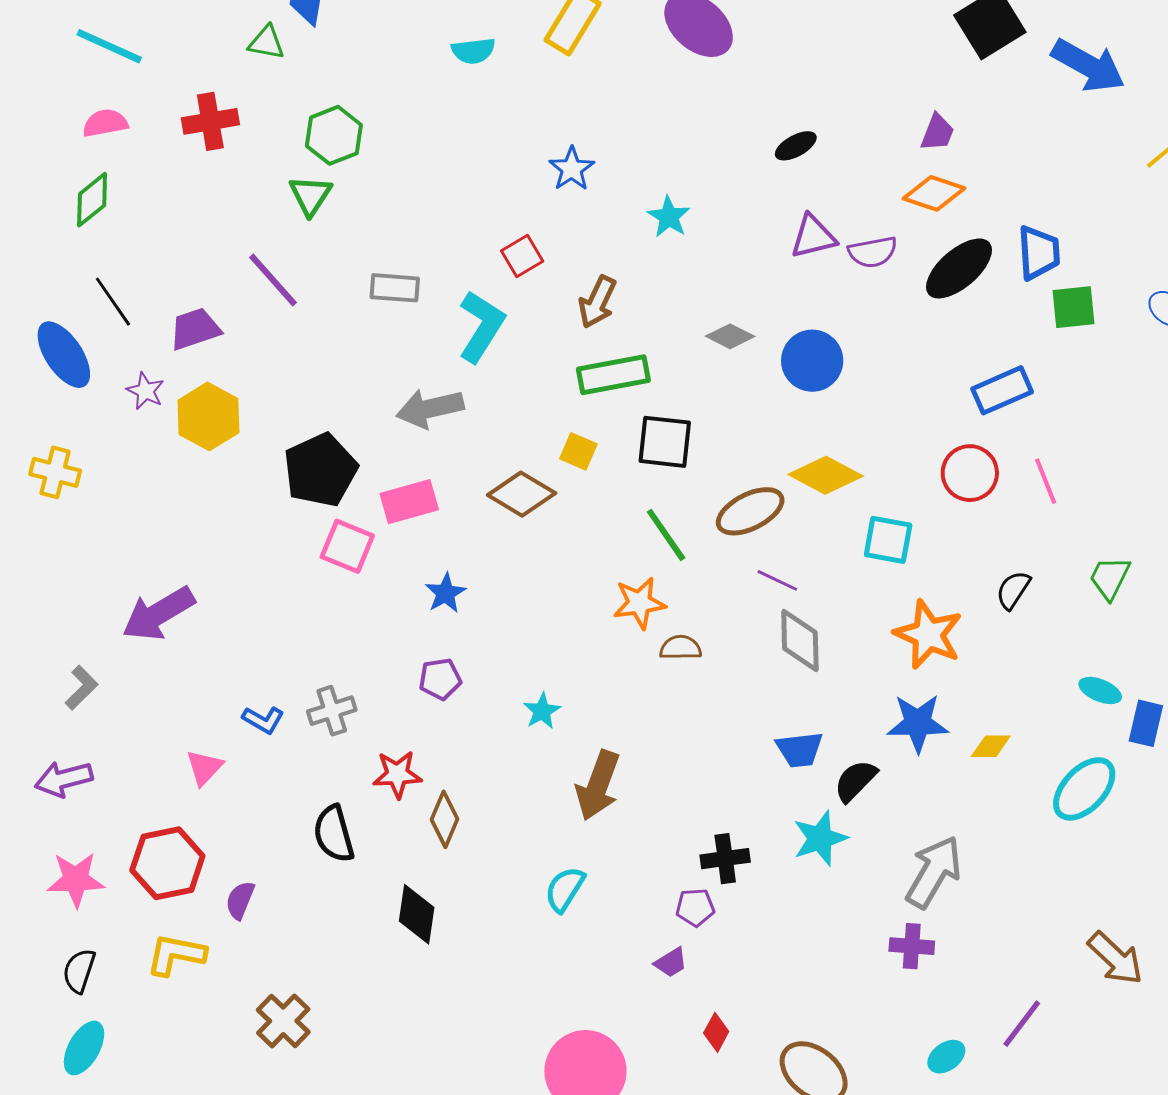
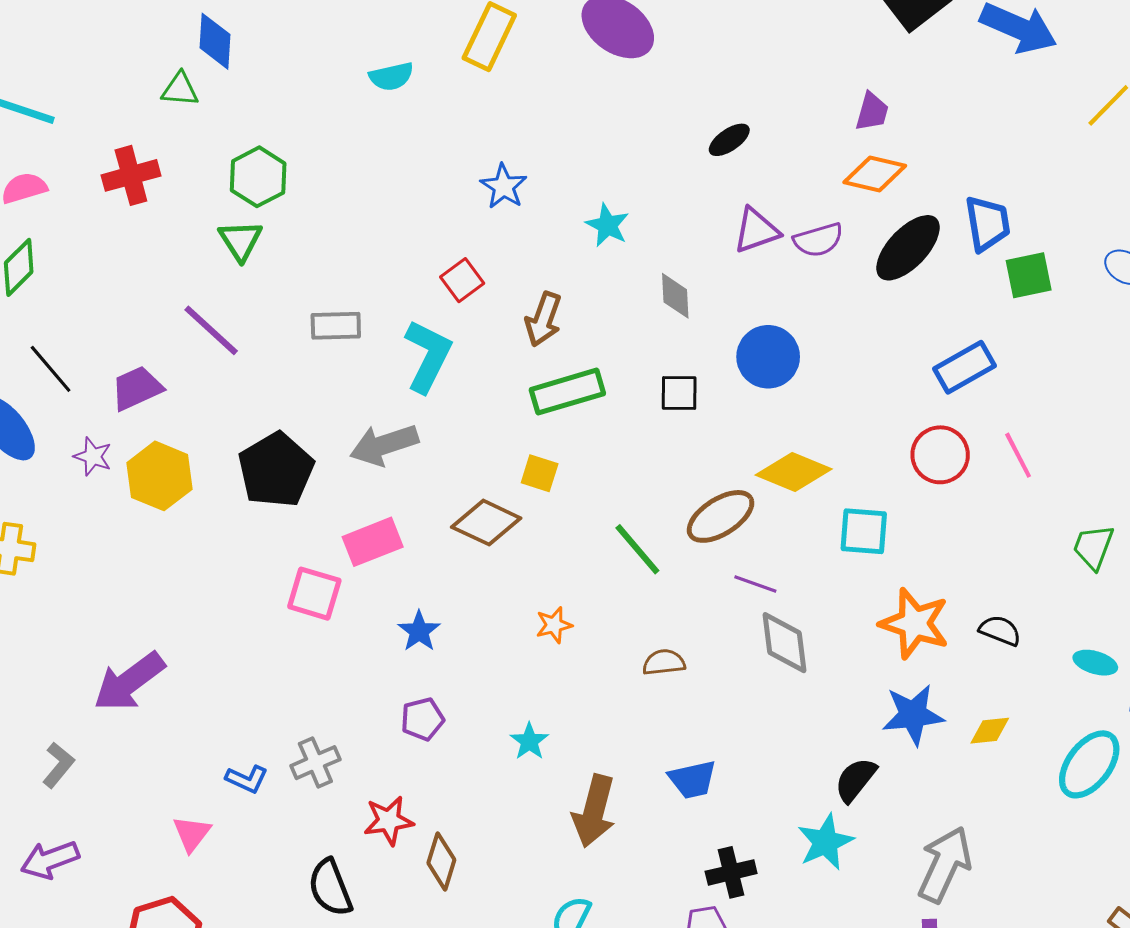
gray diamond: (730, 336) -> (675, 296), moved, turned 66
black square: (665, 442) -> (679, 393), moved, size x0.7
black pentagon: (320, 470) -> (276, 470), moved
black semicircle: (1013, 590) -> (1000, 631), moved, turned 84
orange star: (639, 603) -> (554, 625), moved, size x0.7
blue trapezoid: (800, 749) -> (693, 779), moved

